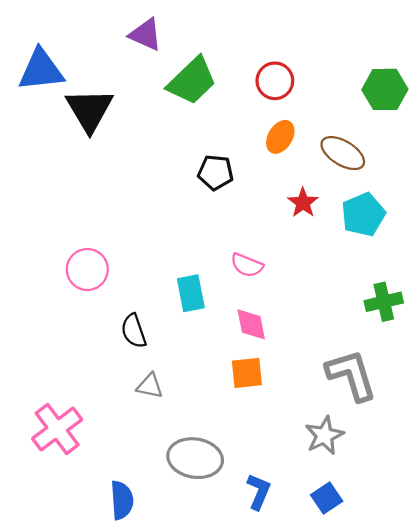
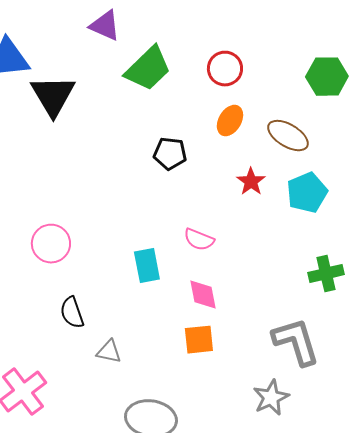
black semicircle: (134, 331) -> (72, 313), moved

